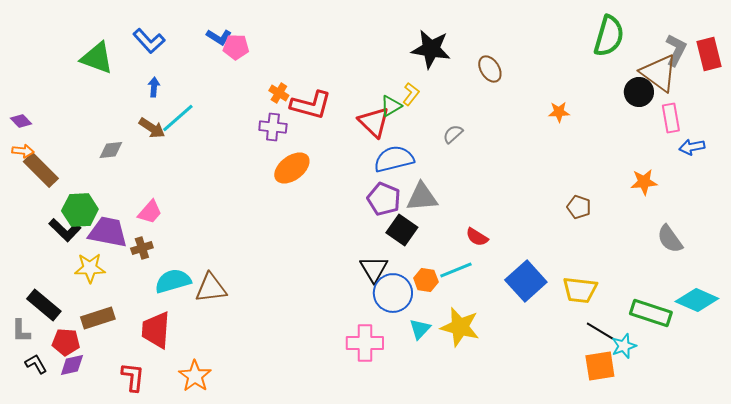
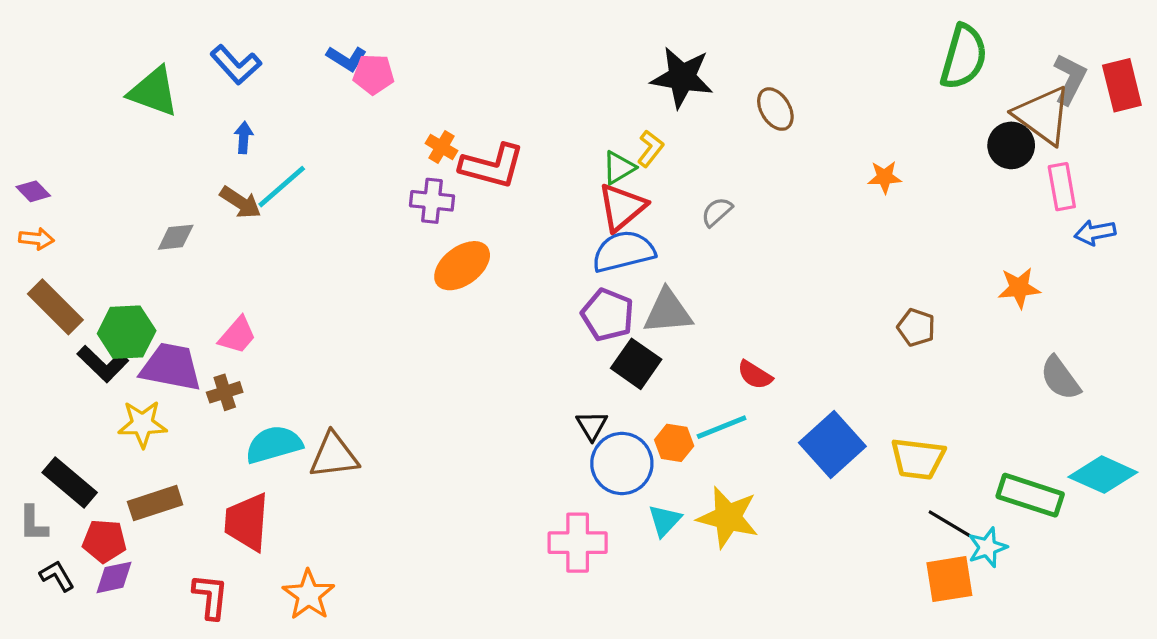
red triangle: (374, 122) -> (622, 207), moved, turned 36
brown rectangle: (41, 170) -> (55, 307), moved
black triangle: (374, 269) -> (592, 426), size x0.7

